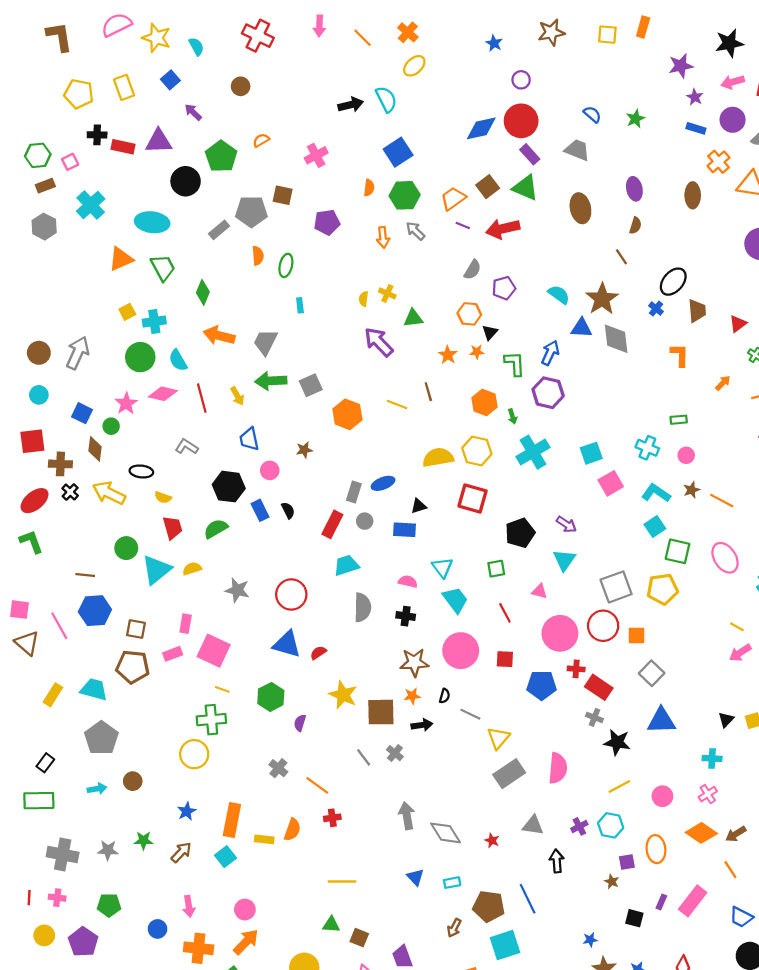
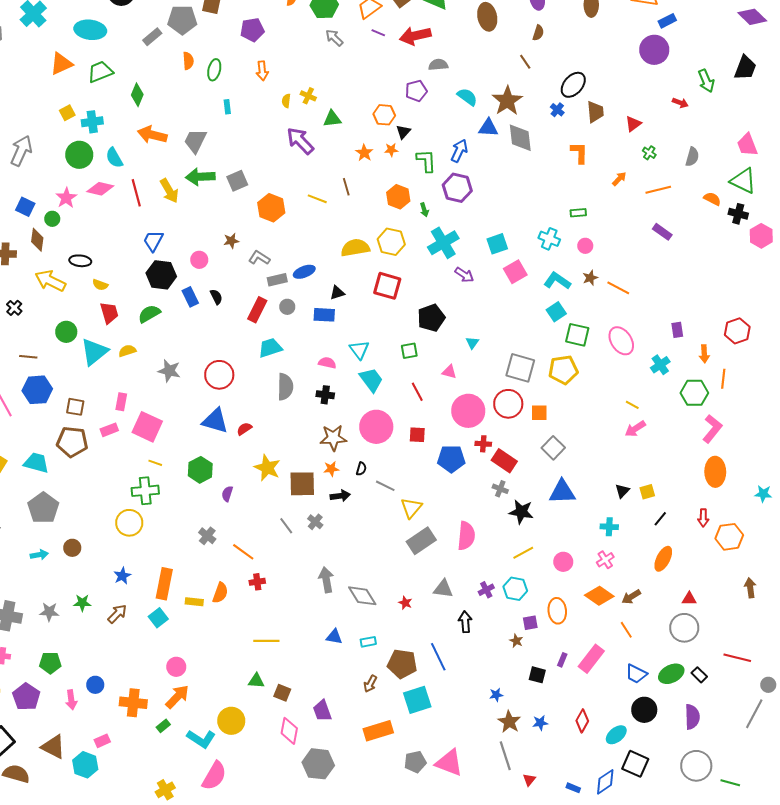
orange arrow: (383, 237) -> (262, 71), moved
green trapezoid: (163, 268) -> (100, 72), turned -84
gray semicircle: (473, 270) -> (438, 65), moved, turned -126
yellow arrow: (237, 396) -> (169, 191), size x1.4
blue trapezoid: (249, 439) -> (153, 241), moved, turned 40
gray L-shape: (187, 447) -> (259, 258), moved
black cross: (70, 492) -> (14, 308), moved
gray rectangle: (354, 492) -> (277, 280), turned 60
purple arrow: (566, 524) -> (464, 275), moved
cyan triangle: (564, 560) -> (472, 343), size x0.6
gray square: (616, 587) -> (520, 368), turned 36
blue triangle: (415, 877) -> (334, 637), turned -36
pink arrow: (189, 906) -> (71, 700), moved

